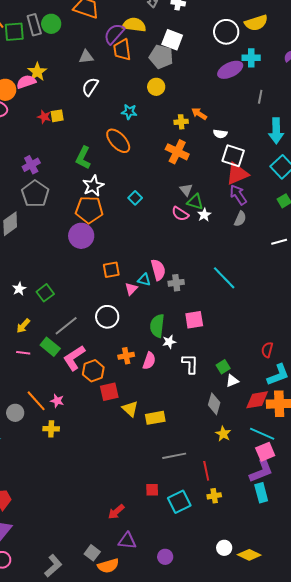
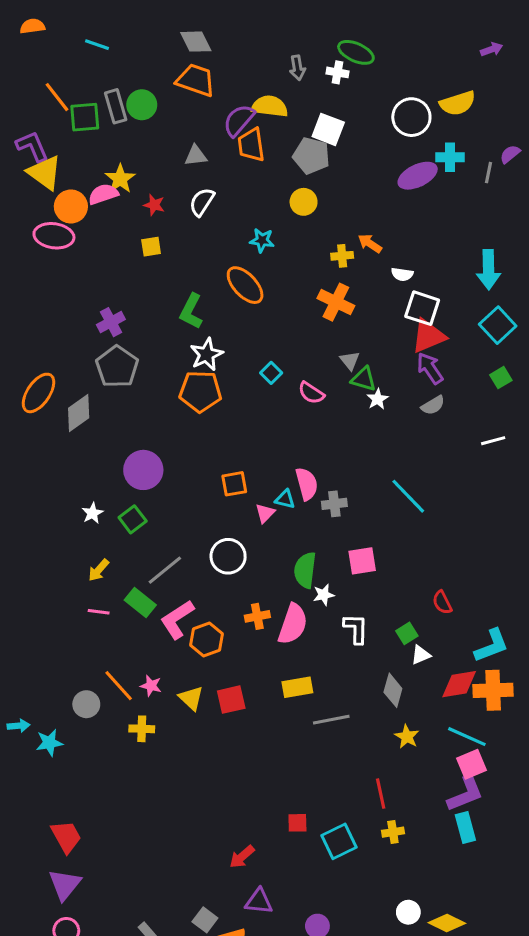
gray line: (260, 97) -> (488, 173), moved
red star: (44, 117) -> (154, 205), moved
pink semicircle: (180, 214) -> (311, 393), moved
gray semicircle: (240, 219) -> (433, 405), turned 35
purple circle: (81, 236) -> (143, 470), moved
red semicircle: (267, 350) -> (442, 602), moved, turned -42
pink semicircle: (149, 361) -> (293, 624), size x1.5
red square: (109, 392) -> (231, 700), moved
yellow triangle: (130, 409) -> (191, 698), moved
yellow rectangle: (155, 418) -> (297, 687), moved
gray line: (174, 456) -> (331, 720), moved

